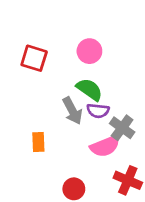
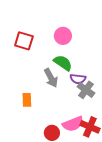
purple semicircle: (98, 111) -> (78, 79), moved
pink semicircle: (105, 146) -> (73, 124), moved

